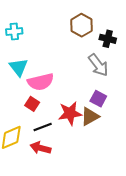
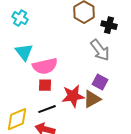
cyan cross: (14, 31) -> (20, 18), turned 35
red square: (32, 104) -> (45, 85), moved, turned -32

